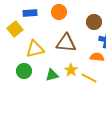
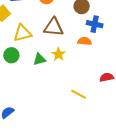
yellow line: (89, 78) -> (79, 94), moved

